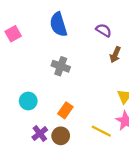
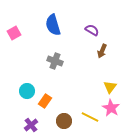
orange rectangle: (65, 110) -> (45, 101), moved
purple cross: (40, 133) -> (31, 125), moved
brown circle: (61, 136) -> (64, 121), moved

